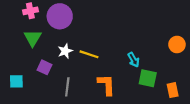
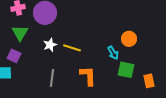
orange circle: (177, 45) -> (129, 39), moved
purple square: (45, 67) -> (14, 56), moved

